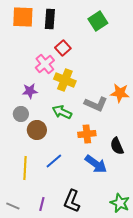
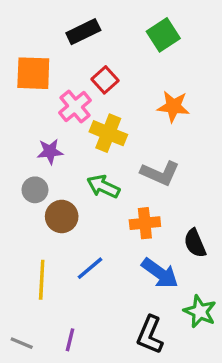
orange square: (23, 17) -> (33, 73), moved
black rectangle: (50, 19) -> (83, 32), turned 60
orange star: (120, 93) -> (173, 107), moved
black L-shape: (72, 201) -> (150, 335), moved
green star: (120, 203) -> (200, 311), moved

